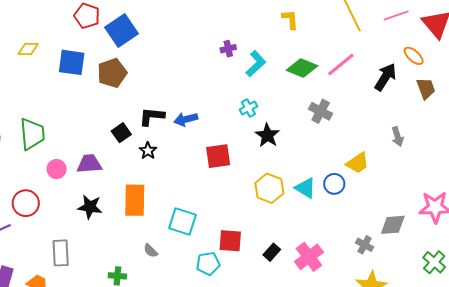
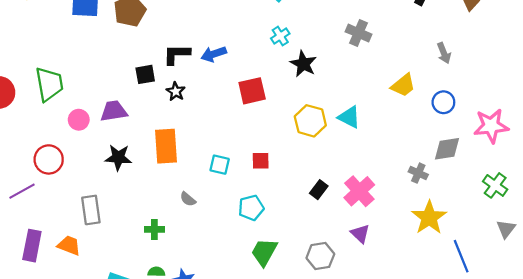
black square: (121, 133) -> (145, 74), turned 30
blue circle: (334, 184) -> (443, 102), moved
cyan square: (183, 221) -> (220, 165), size x0.7
red square: (230, 241) -> (261, 161), moved, size x0.7

